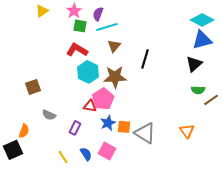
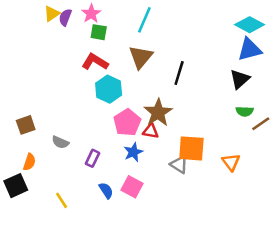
purple semicircle: (98, 14) -> (65, 17), moved
cyan line: (107, 27) -> (144, 20), moved, turned -50
brown triangle: (114, 46) -> (141, 57), size x1.5
brown star: (115, 77) -> (158, 113), moved, turned -30
brown square: (33, 87) -> (26, 125), moved
red triangle: (90, 106) -> (151, 131), moved
orange square: (124, 127) -> (191, 148), moved, size x1.6
gray triangle: (145, 133) -> (179, 165), size x0.7
yellow line: (63, 157) -> (62, 200), moved

